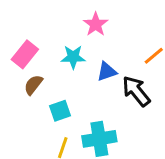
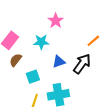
blue triangle: (107, 72) -> (59, 62), moved
black arrow: (136, 91) -> (82, 64), turned 75

